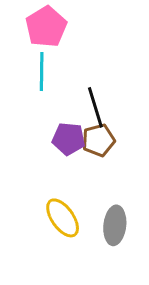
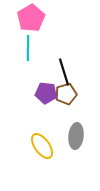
gray ellipse: (115, 225) -> (76, 136), moved

